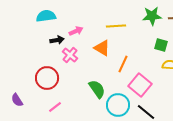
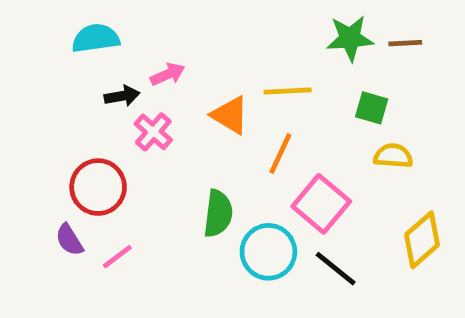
yellow line: (116, 26) -> (288, 91), moved
green semicircle: (97, 89) -> (218, 213), turned 42
purple semicircle: (17, 100) -> (69, 240), moved

